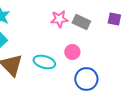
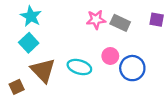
blue circle: (86, 79) -> (132, 68), moved

